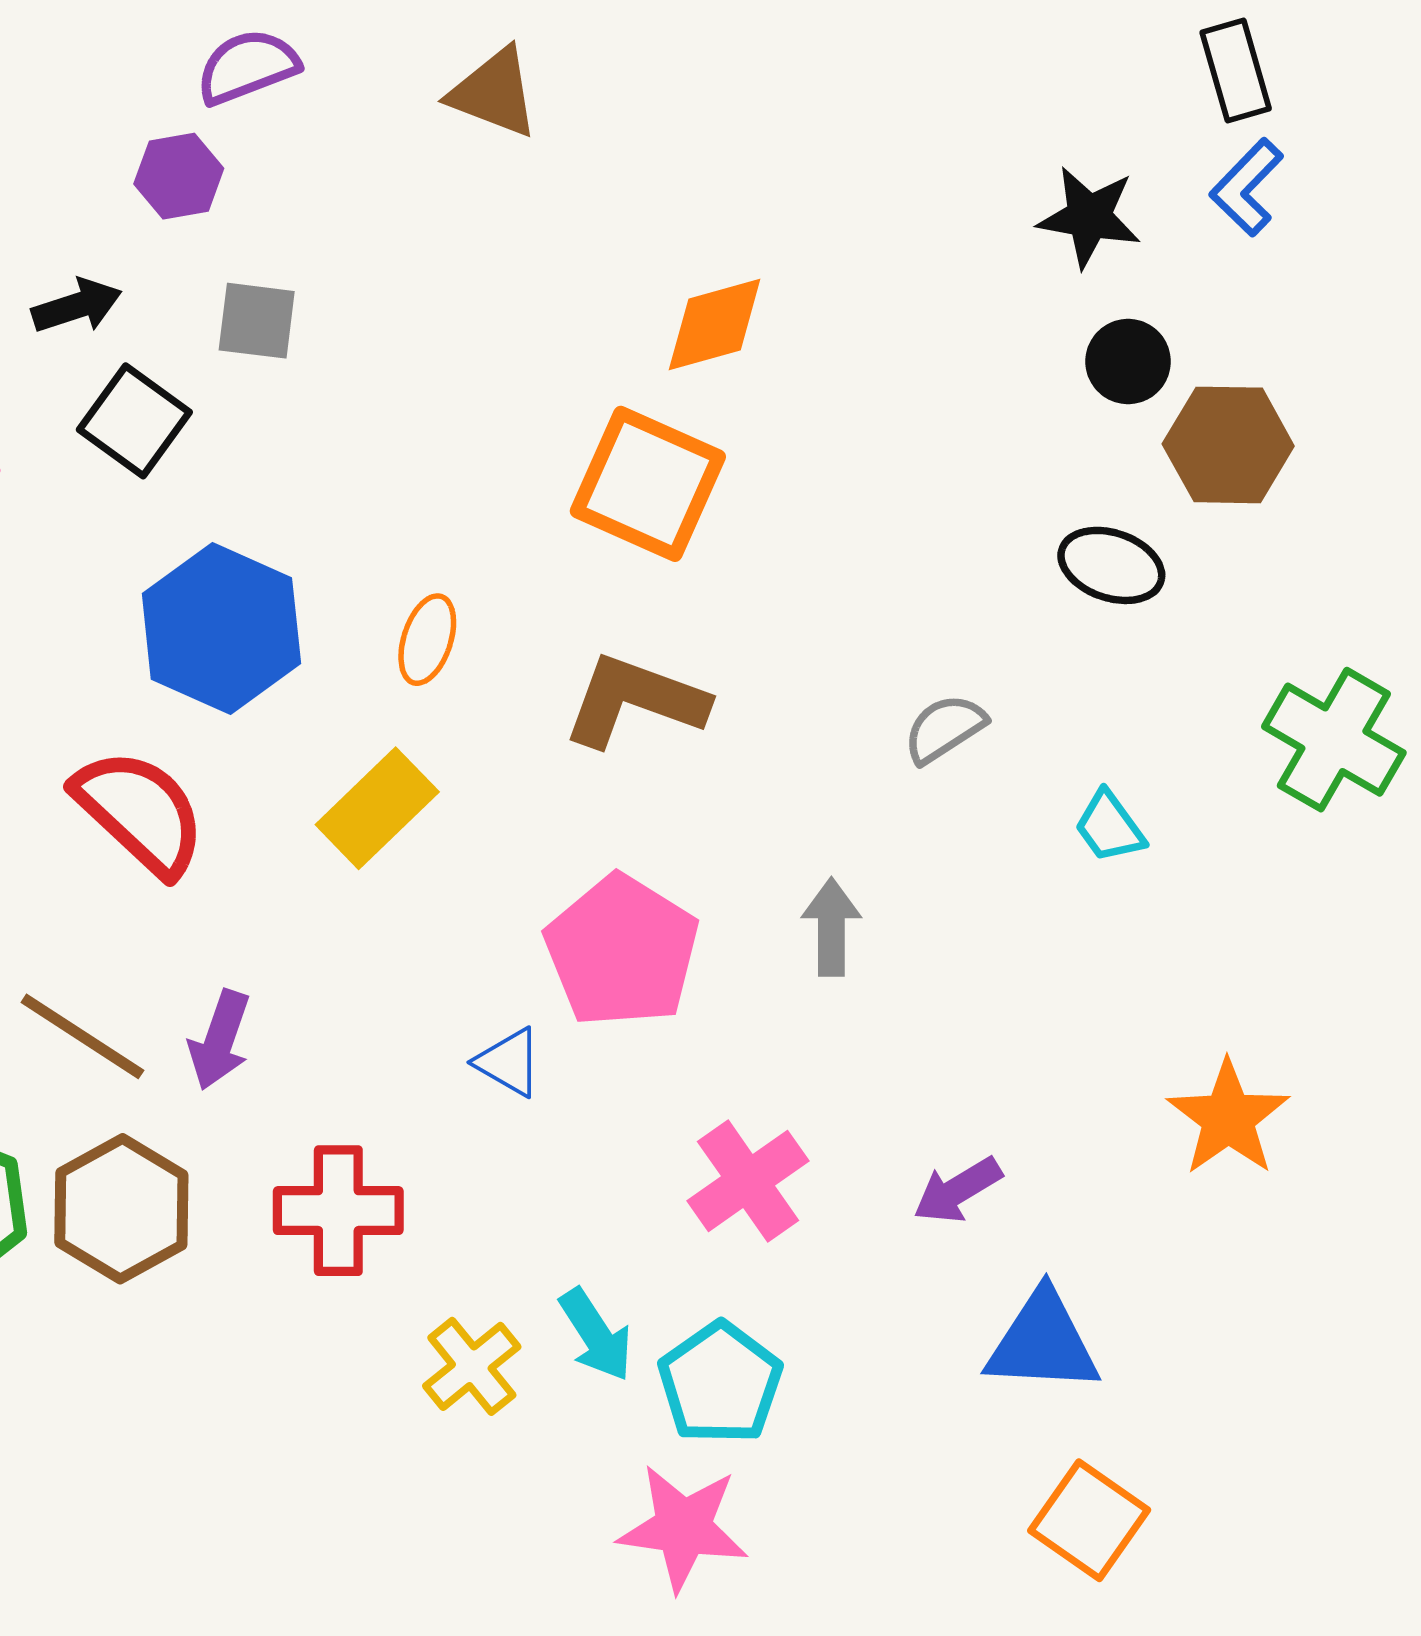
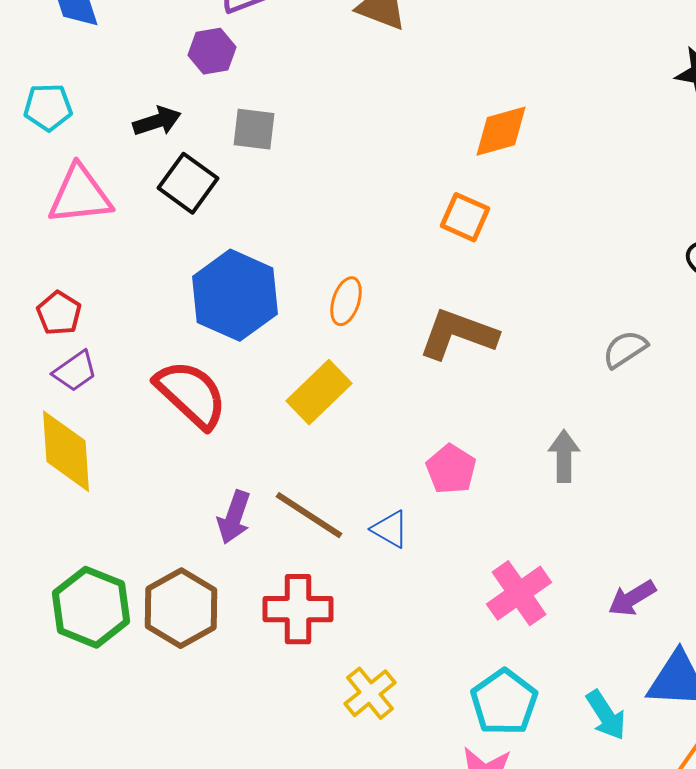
orange square: (648, 484) -> (465, 217), size x0.6
pink pentagon: (622, 951) -> (451, 469), size x0.6
brown line: (82, 1036) -> (309, 515), moved
cyan arrow: (596, 1335) -> (606, 715), moved

